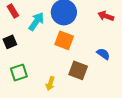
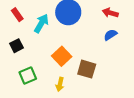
orange square: (64, 40) -> (62, 56), moved, turned 30
blue semicircle: (103, 54) -> (110, 35), moved, turned -64

